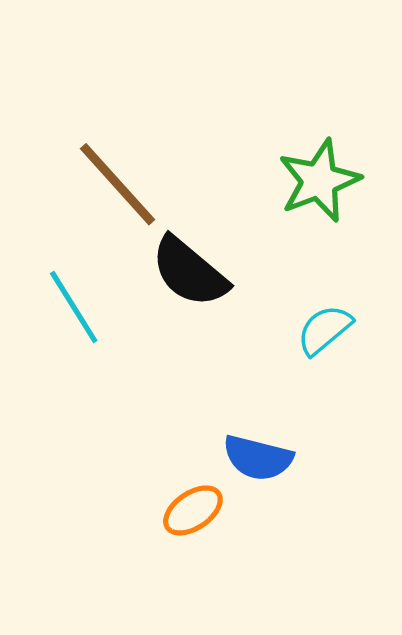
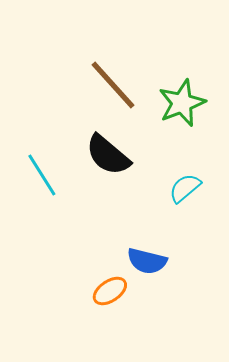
brown line: (118, 184) -> (113, 85), moved

